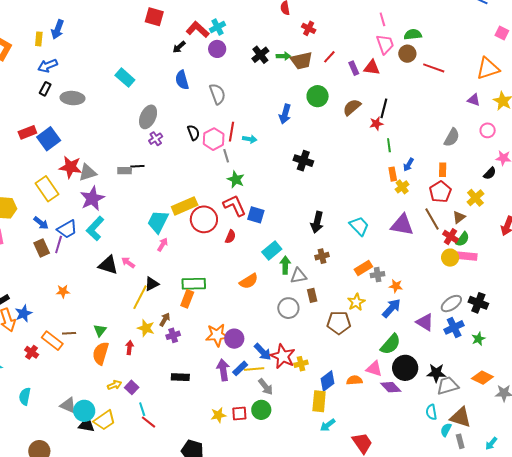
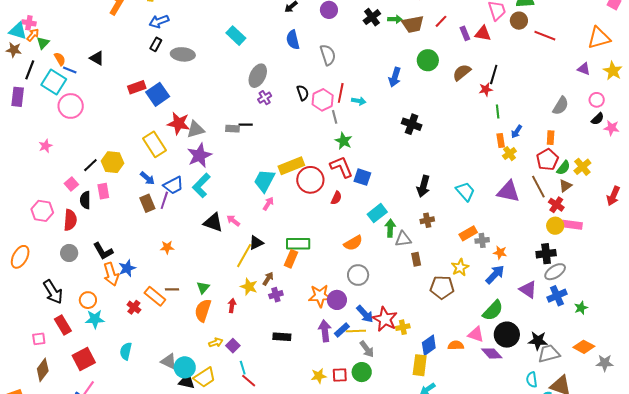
black semicircle: (490, 173) -> (598, 119), moved
green semicircle: (463, 239) -> (563, 168), moved
black cross: (478, 303) -> (546, 254), moved, turned -30
gray circle: (288, 308) -> (358, 275), moved

